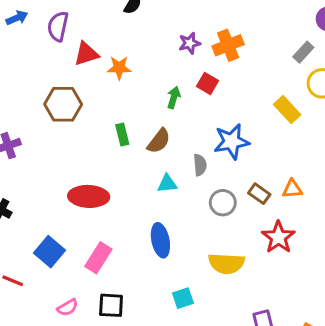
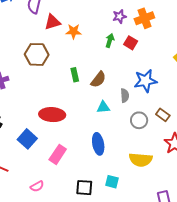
green arrow: (174, 97) -> (110, 41), moved
blue square: (49, 252) -> (27, 139), moved
cyan square: (183, 298) -> (112, 182), turned 32
black square: (111, 305) -> (84, 188), moved

